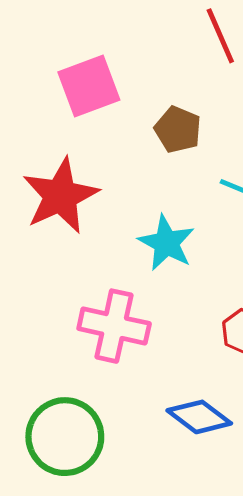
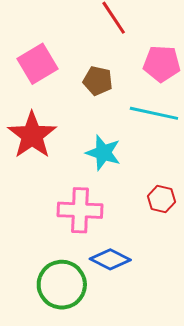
blue diamond: (199, 417) -> (110, 259), moved

